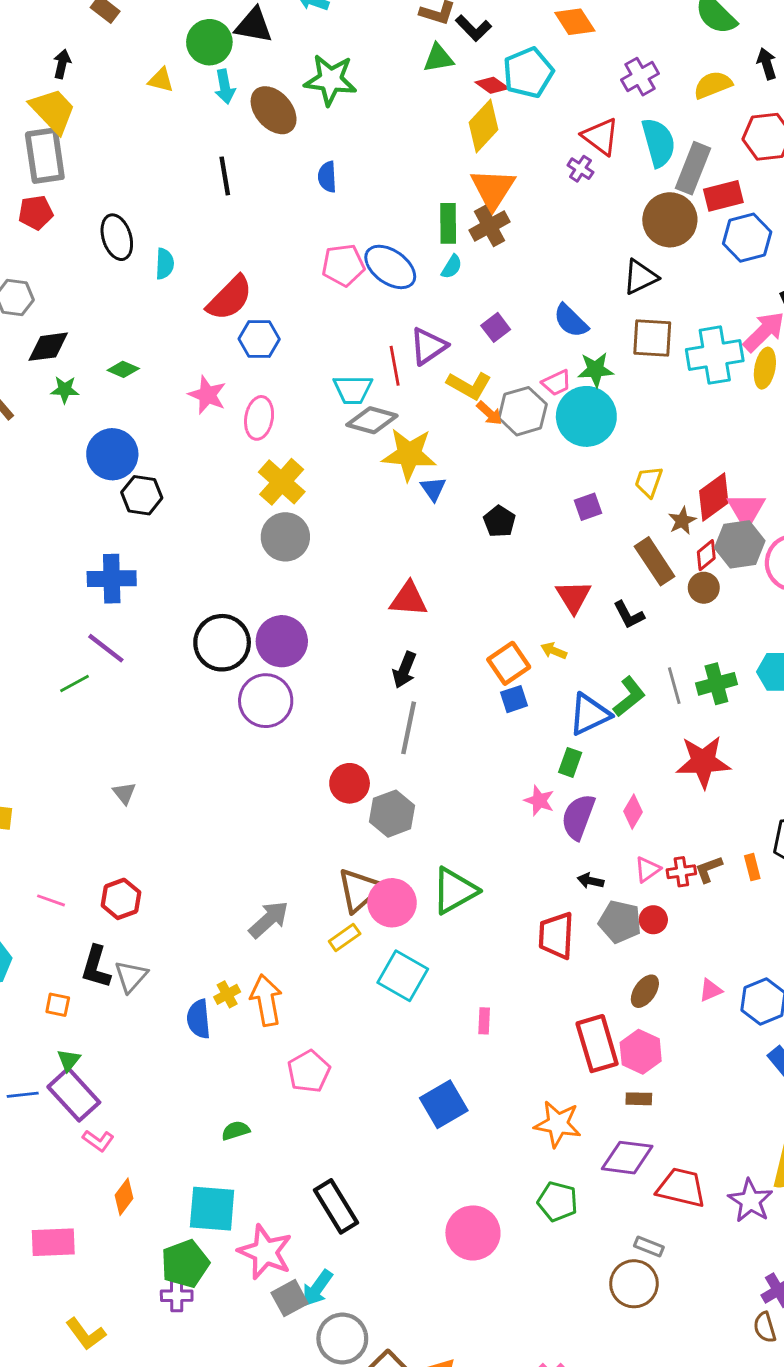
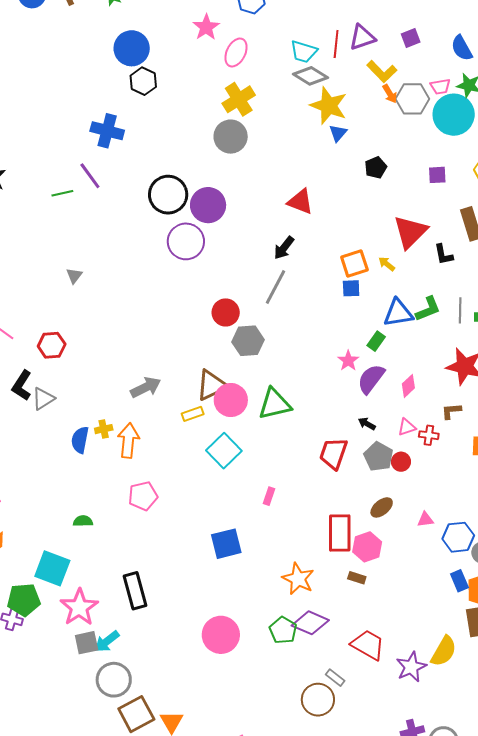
red triangle: (573, 597) -> (410, 232), size x1.4
brown L-shape: (709, 869) -> (451, 411), moved
purple diamond: (627, 1158) -> (310, 623), moved

